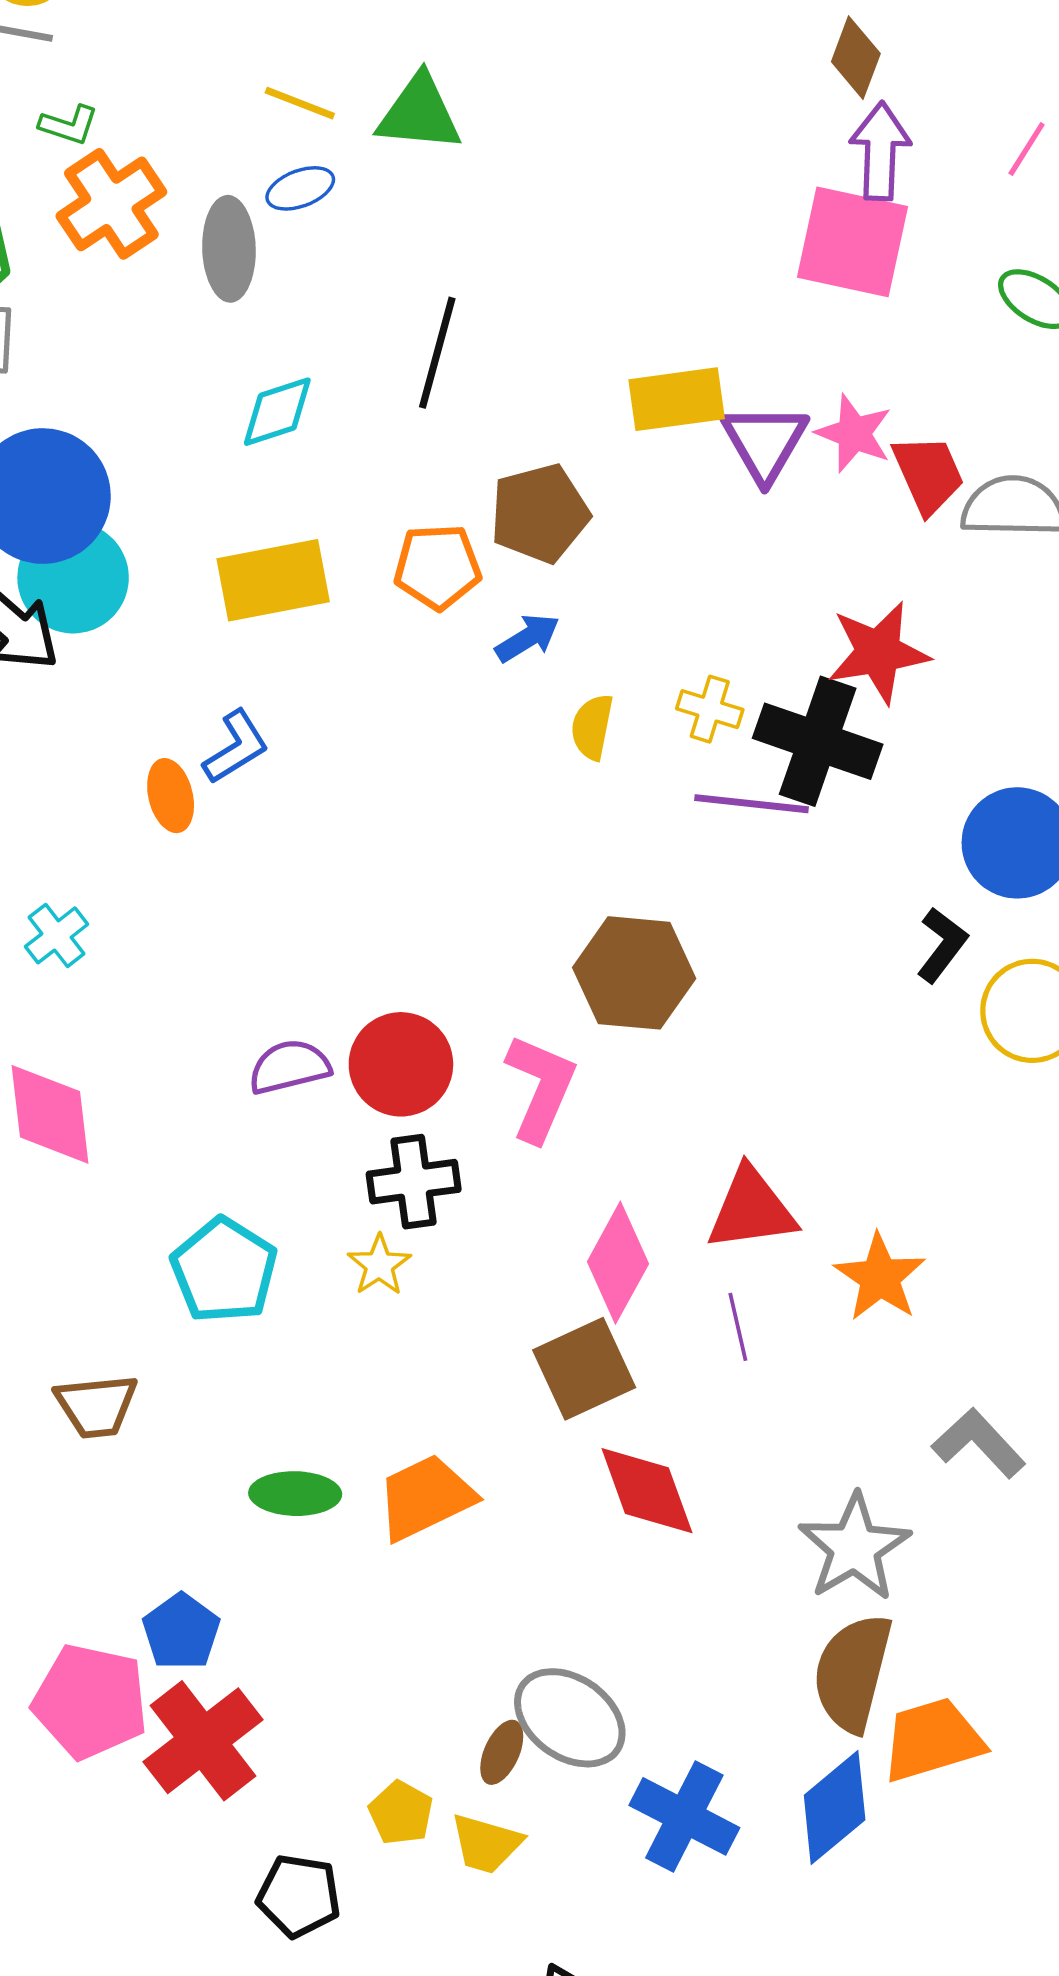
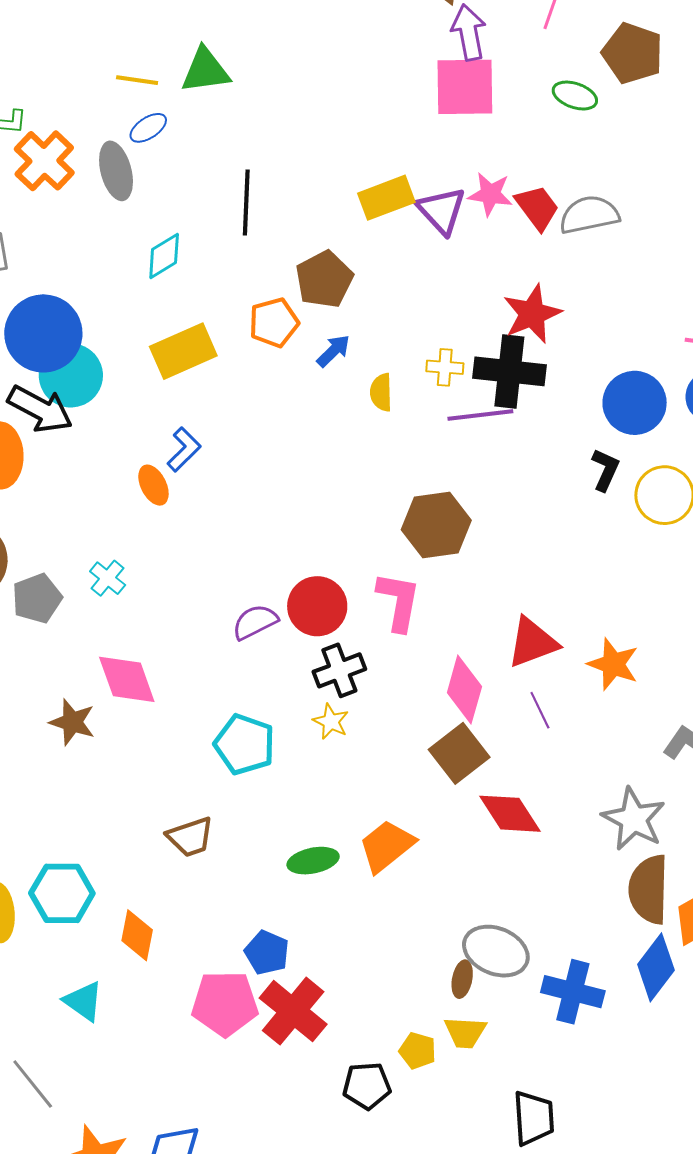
yellow pentagon: (401, 1813) -> (418, 1051), moved

